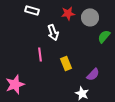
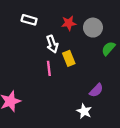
pink line: (40, 54) -> (49, 68), moved
yellow rectangle: (66, 63) -> (69, 58), moved

